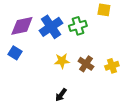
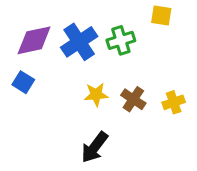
black arrow: (61, 95) -> (95, 147), size x1.5

